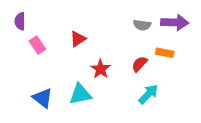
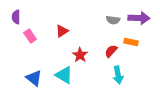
cyan triangle: (80, 94) -> (64, 75), turned 42
cyan arrow: (148, 94) -> (118, 75), turned 126

